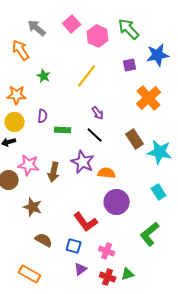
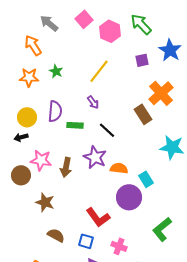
blue star: (158, 55) -> (170, 50), turned -30
orange star: (17, 95) -> (29, 77), moved
purple arrow: (98, 113) -> (93, 102), moved
purple semicircle: (43, 116) -> (55, 111), size x1.5
brown rectangle: (135, 139) -> (143, 114), moved
cyan rectangle: (159, 192) -> (146, 179), moved

